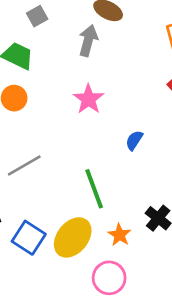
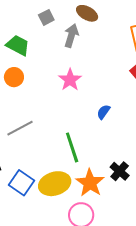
gray square: (37, 16) -> (46, 17), moved
orange star: (119, 235) -> (90, 183), size x1.6
yellow ellipse: (73, 237) -> (55, 184), turned 32

